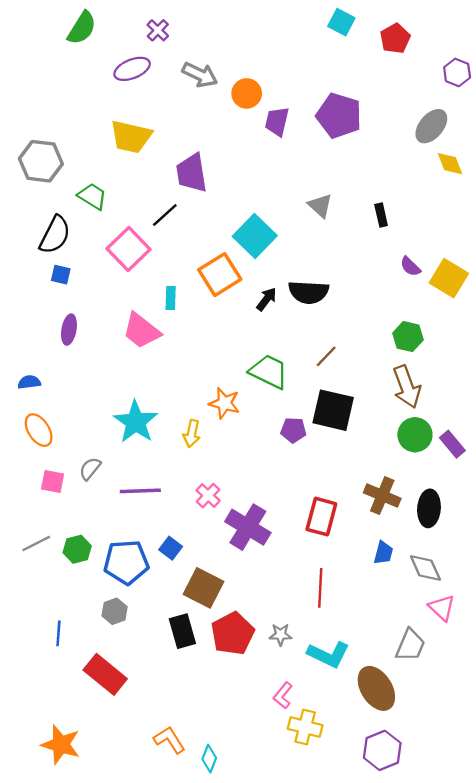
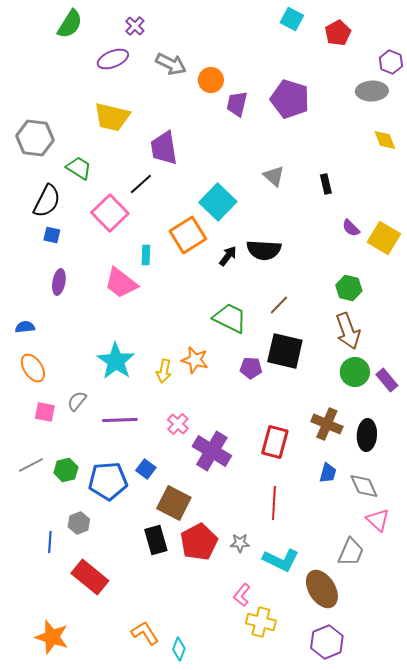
gray ellipse: (431, 126) -> (372, 91), moved, turned 48
orange star: (224, 403) -> (195, 360), moved
gray hexagon: (115, 611) -> (79, 523), moved

